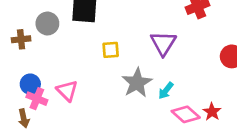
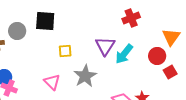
pink triangle: (67, 91) -> (52, 82), moved
cyan arrow: (166, 91) -> (124, 54), moved, size x1.5

